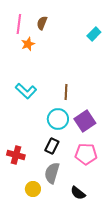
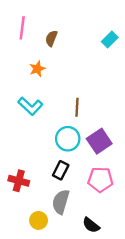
brown semicircle: (42, 23) -> (51, 38), moved
orange star: (28, 44) -> (37, 69), moved

